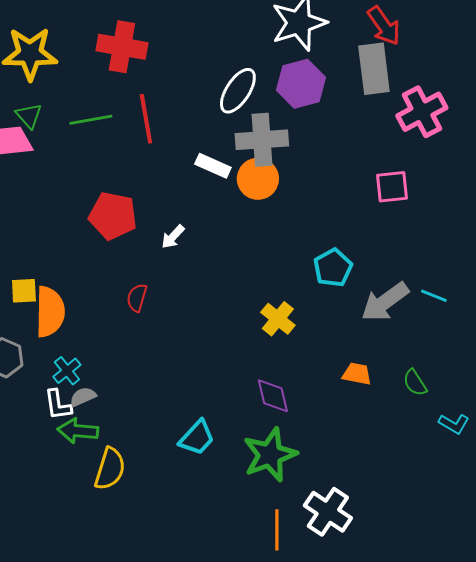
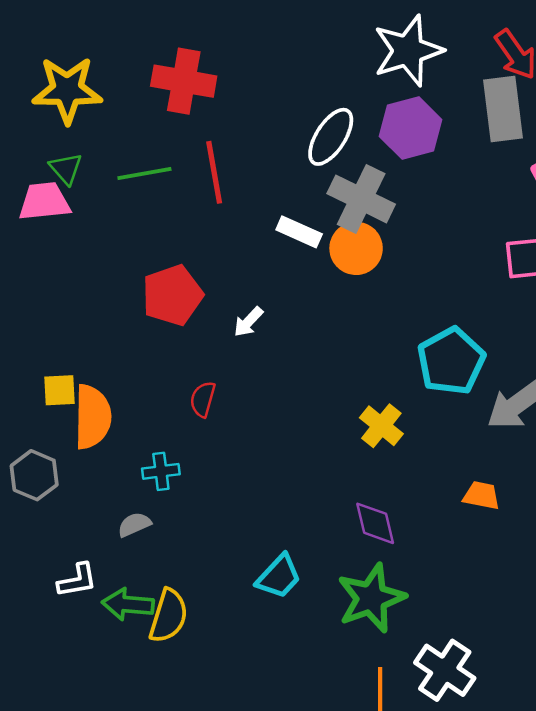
gray cross: (262, 140) -> (361, 199), turned 30
red pentagon: (113, 216) -> (172, 295), turned -30
cyan pentagon: (333, 268) -> (451, 361), size x1.4
cyan cross: (67, 371) -> (161, 471), moved, turned 32
white L-shape: (58, 405) -> (77, 580), moved, turned -92
green arrow: (78, 431) -> (128, 604), moved

